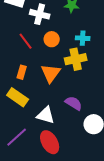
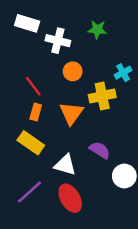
cyan cross: (83, 38) -> (123, 73), moved, turned -32
red line: (26, 41) -> (33, 86), moved

